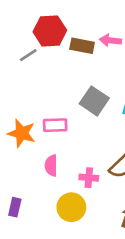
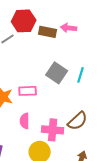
pink cross: (89, 178) -> (53, 130), size x1.5

